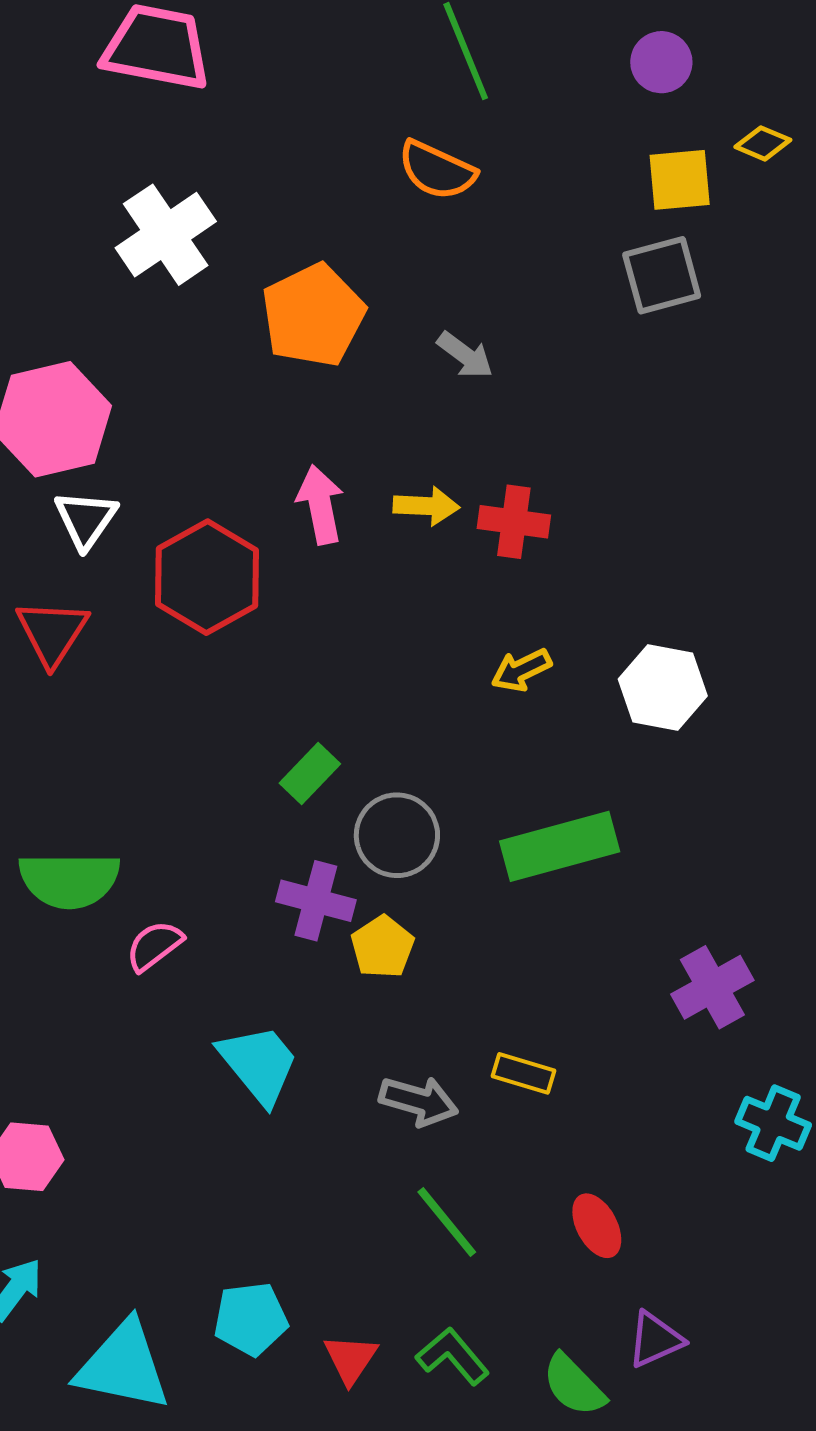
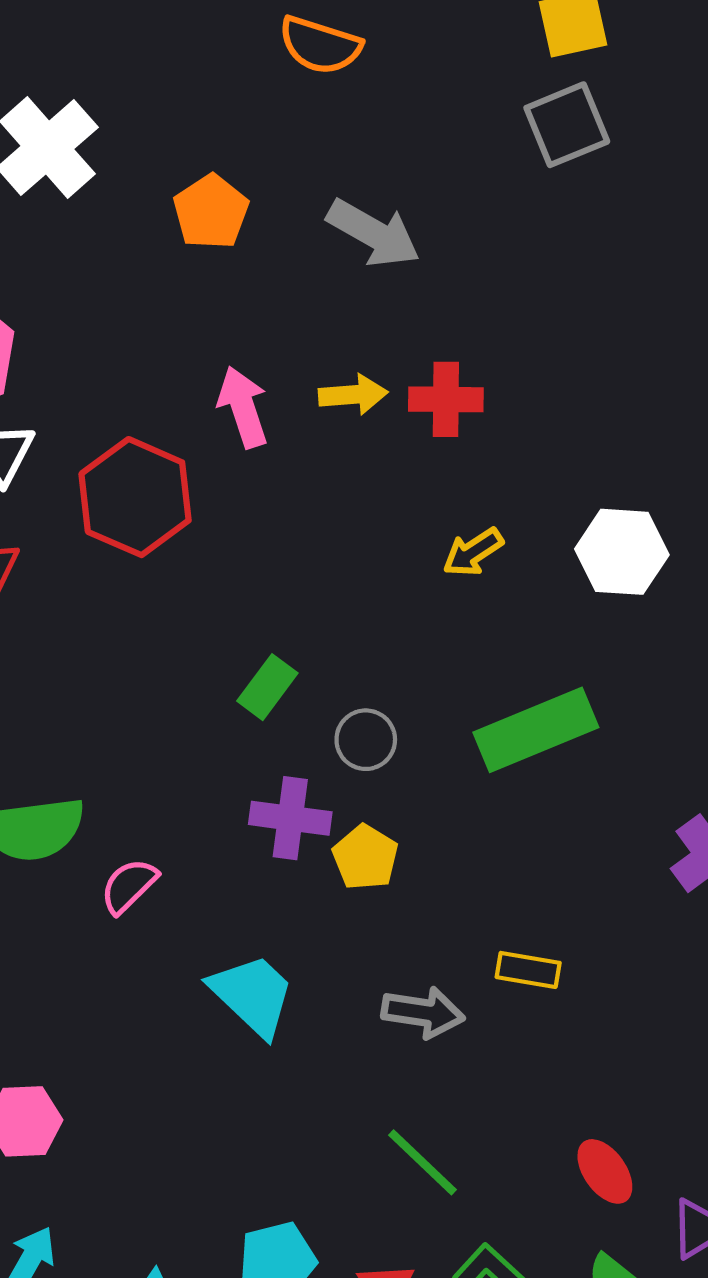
orange pentagon: (313, 315) -> (211, 212), size x0.7
gray arrow: (465, 355) -> (373, 233), size x1.5
gray circle: (397, 835) -> (366, 740), size x0.7
green line: (447, 1222) -> (423, 1162), moved
red ellipse: (597, 1226) -> (605, 1171), moved

